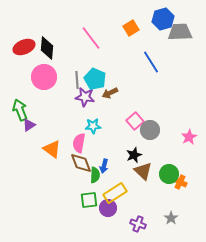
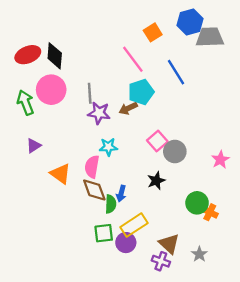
pink line: (91, 38) -> (133, 59), moved
cyan pentagon: (95, 79) -> (141, 92), moved, turned 30
green arrow: (20, 110) -> (25, 102), moved
brown triangle: (143, 171) -> (169, 244), moved

